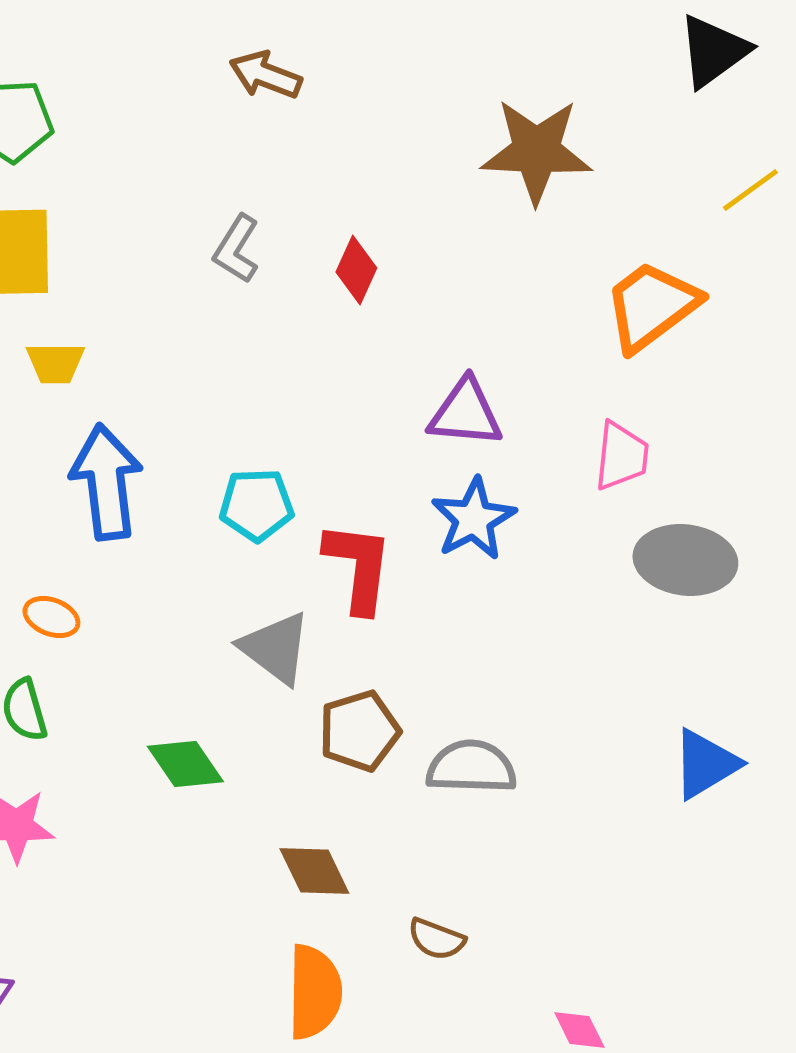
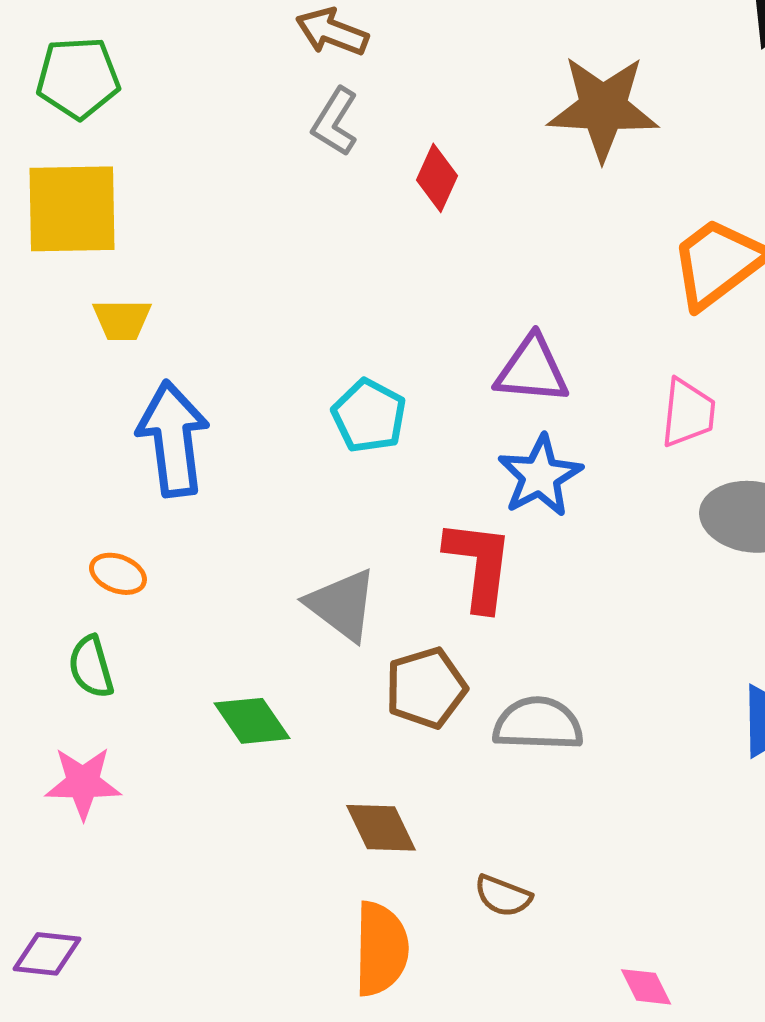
gray L-shape: (236, 249) -> (335, 122), moved
red diamond: (356, 270) -> (437, 178), moved
cyan pentagon: (256, 505) -> (369, 416), moved, turned 30
red L-shape: (358, 567) -> (479, 565), moved

